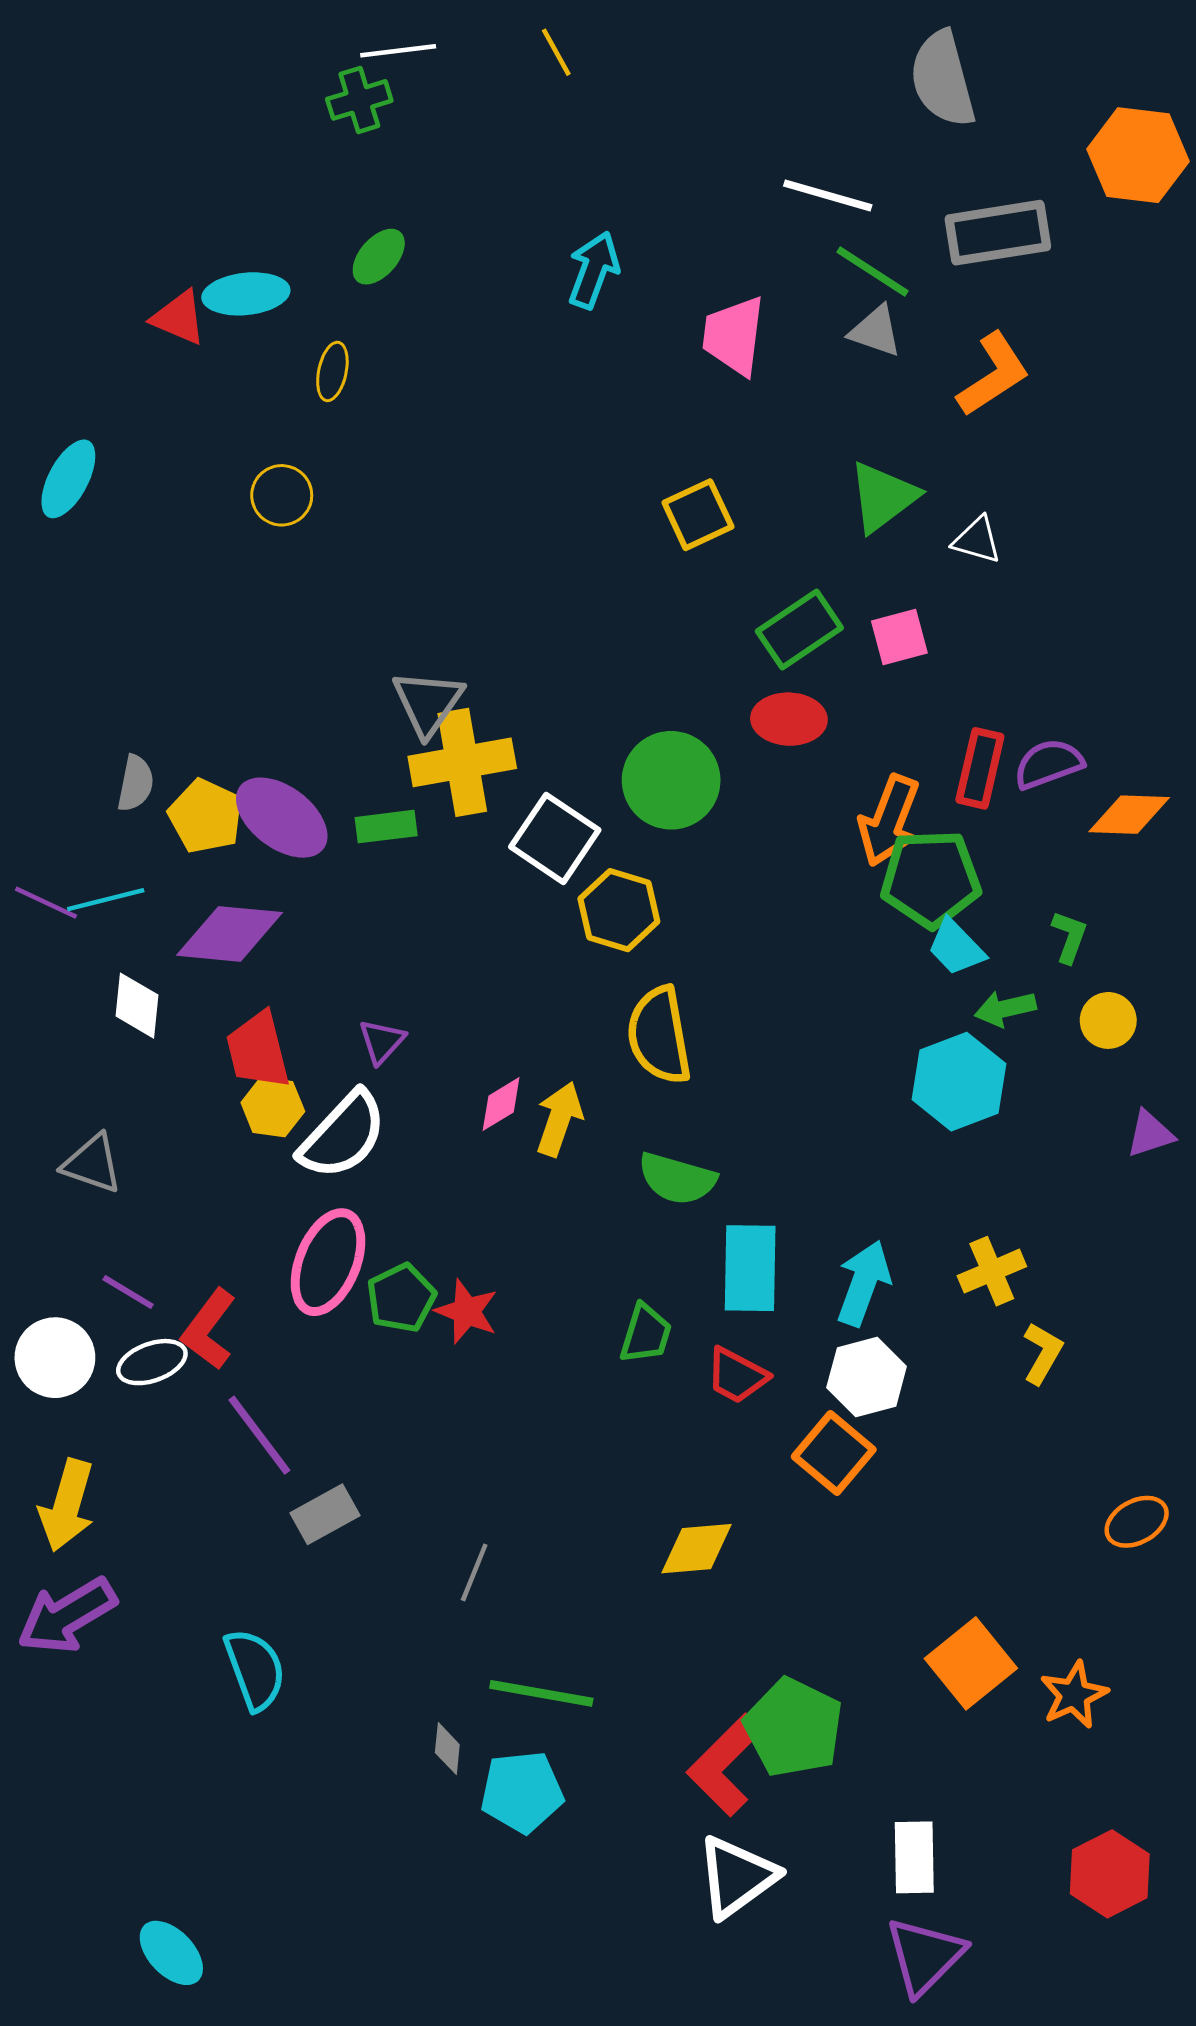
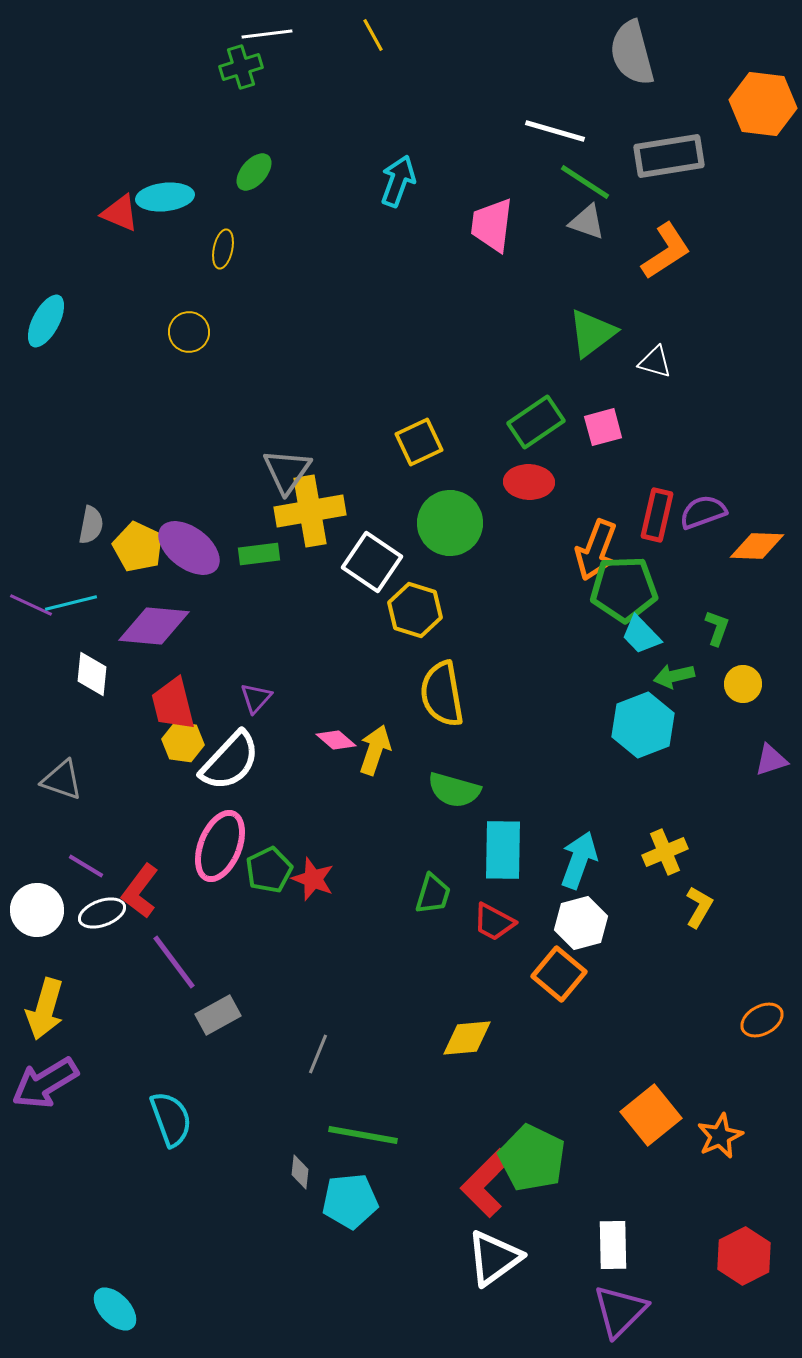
yellow square: (698, 515) -> (419, 442), moved
pink diamond: (501, 1104) -> (336, 740), turned 72

